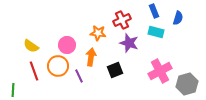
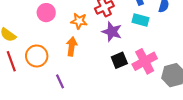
pink circle: (67, 45) -> (46, 13), moved
black square: (115, 70) -> (119, 60), moved
purple line: (79, 76) -> (60, 81), moved

